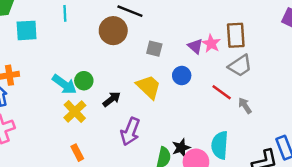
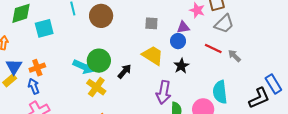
brown circle: (113, 31) -> (101, 16), moved
purple triangle: (195, 46) -> (183, 27), moved, turned -40
green circle: (84, 81) -> (99, 61), size x1.5
purple arrow: (130, 132) -> (164, 92), moved
black star: (181, 148) -> (181, 66), moved

